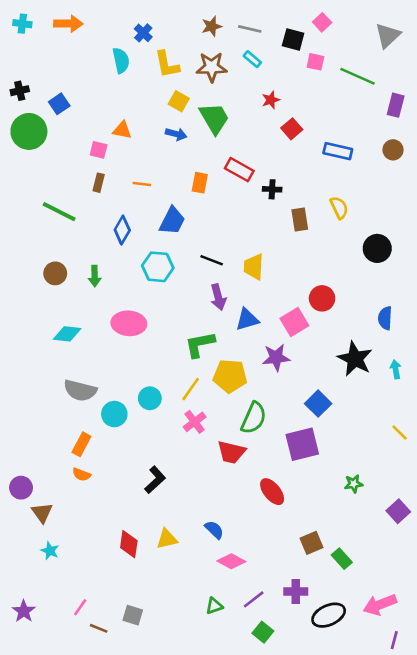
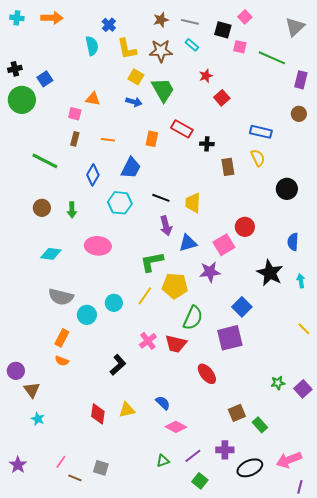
blue rectangle: (338, 151) -> (261, 132), moved
pink cross: (195, 422) -> (148, 341), moved
green star: (354, 484) -> (278, 383), moved

